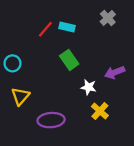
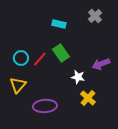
red line: (45, 29) -> (40, 59), moved
cyan circle: (12, 63) -> (21, 58), moved

